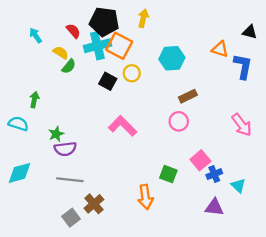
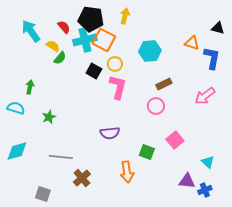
cyan arrow: (36, 35) -> (31, 31), size x1.6
pink arrow: (242, 125) -> (205, 96), moved, turned 90
pink L-shape: (123, 126) -> (118, 87), moved, turned 60
purple semicircle: (65, 149) -> (110, 133), moved
blue cross: (214, 174) -> (205, 190), moved
gray square: (71, 218) -> (43, 194), moved, turned -35

